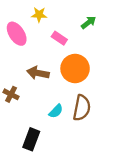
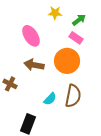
yellow star: (39, 15) -> (55, 13), moved
pink ellipse: (17, 34) -> (31, 36), moved
pink rectangle: (59, 38) -> (76, 38), moved

